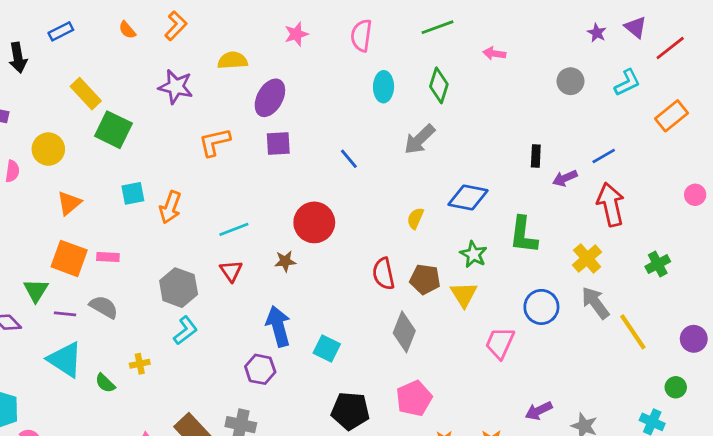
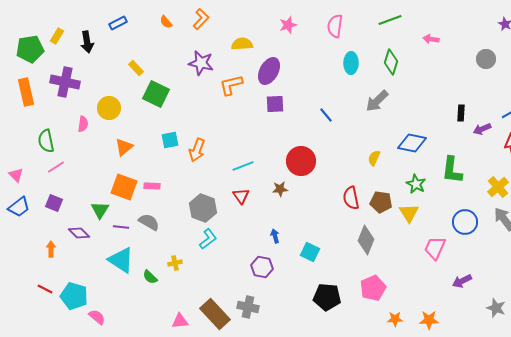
yellow rectangle: (86, 94) -> (136, 68), size x0.7
orange L-shape: (215, 142) -> (231, 85), moved
blue arrow: (278, 326) -> (275, 236), size x0.5
purple arrow: (539, 411) -> (462, 281), moved

